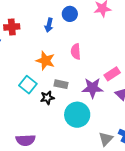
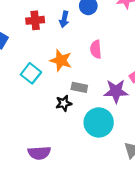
red cross: (12, 27) -> (35, 20), moved
cyan square: (28, 85) -> (31, 73), moved

